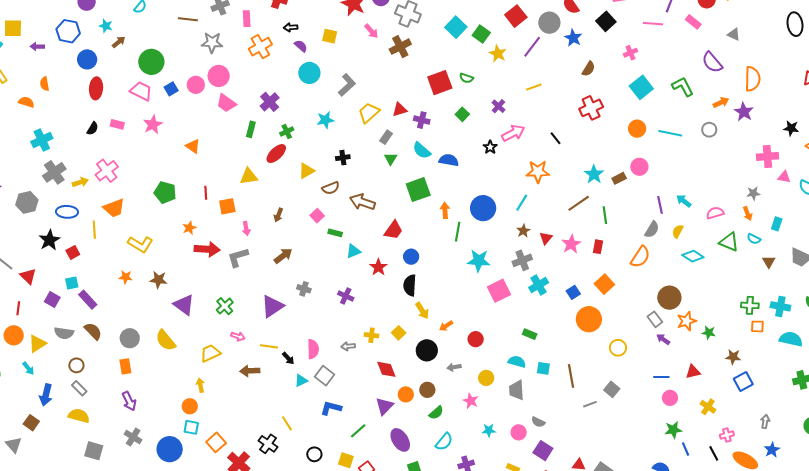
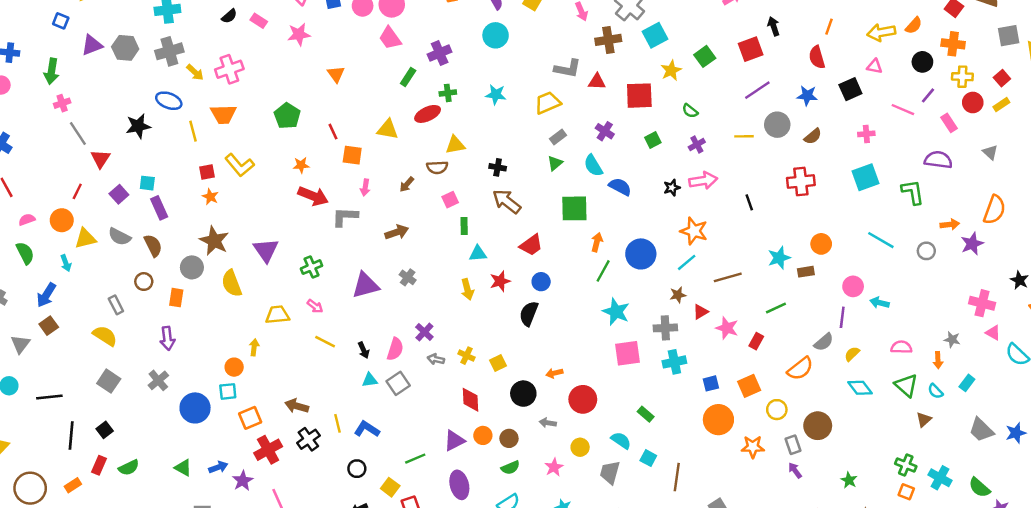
gray circle: (549, 23) -> (777, 125), moved
cyan square: (456, 27) -> (655, 35), moved
blue star: (573, 38) -> (807, 96), turned 30
yellow star: (498, 54) -> (671, 70), moved
purple semicircle: (712, 62) -> (938, 160), moved, turned 120
green semicircle: (466, 78) -> (690, 111), moved
gray L-shape: (347, 85) -> (568, 68), moved, turned 35
red triangle: (400, 110) -> (597, 82), moved
orange circle: (637, 129) -> (821, 244), moved
black cross: (343, 158) -> (498, 167), moved
pink circle: (639, 167) -> (853, 286), moved
orange star: (538, 172) -> (694, 231), moved
yellow arrow: (80, 182) -> (195, 72), turned 42
brown semicircle: (331, 188) -> (437, 167), moved
red line: (206, 193) -> (333, 132), turned -40
cyan arrow: (684, 201) -> (879, 303), moved, turned -42
gray hexagon: (27, 202) -> (125, 48), moved
brown line: (579, 203) -> (728, 277), moved
green line: (605, 215) -> (776, 308), turned 54
yellow line: (94, 230) -> (193, 131), turned -30
green rectangle: (335, 233) -> (464, 226), turned 56
pink star: (571, 244) -> (727, 328), turned 30
red square: (73, 252) -> (207, 172), moved
brown triangle: (769, 262) -> (924, 420), moved
brown star: (158, 280) -> (214, 241), moved, size x1.4
purple cross: (346, 296) -> (424, 332), moved
yellow arrow: (422, 311) -> (467, 289), moved
orange star: (687, 321) -> (753, 447), moved
red circle: (476, 339) -> (583, 399), size x1.5
yellow line: (269, 346) -> (325, 342), moved
yellow circle: (618, 348) -> (777, 410), moved
brown circle: (76, 365) -> (144, 282), moved
brown arrow: (250, 371) -> (297, 406), moved
blue arrow: (46, 395) -> (46, 295), moved
blue L-shape: (331, 408) -> (367, 429), moved
cyan square: (191, 427) -> (228, 391), turned -35

